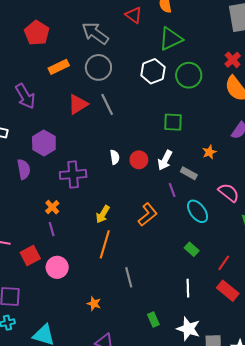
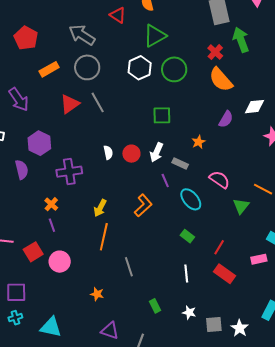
white star: (188, 329) -> (189, 312), size x0.6

